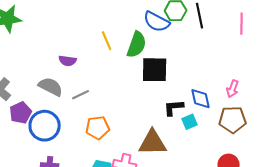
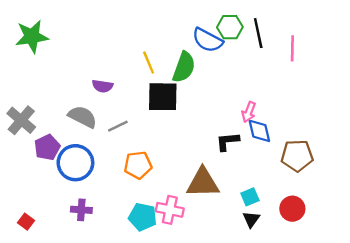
pink line: (242, 24) -> (292, 48), moved
black square: (155, 70) -> (163, 97), moved
pink arrow: (233, 89) -> (249, 112), moved
cyan square: (190, 122) -> (250, 197), moved

